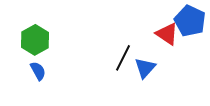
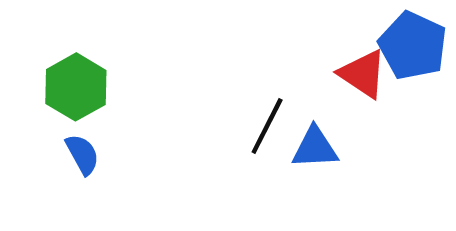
blue triangle: (145, 68) -> (315, 148), turned 45

